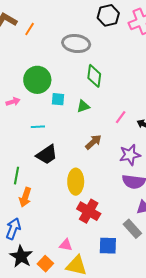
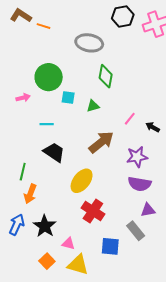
orange line: (30, 29) -> (44, 26), turned 72
brown arrow: (93, 142) -> (101, 142), size x1.5
black trapezoid: (47, 155) -> (54, 152), turned -115
yellow ellipse: (76, 182) -> (82, 181), turned 35
black star: (21, 256) -> (45, 226), moved

